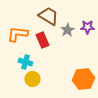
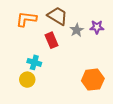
orange L-shape: (17, 34) -> (26, 19), moved
yellow circle: (32, 79) -> (27, 80), moved

